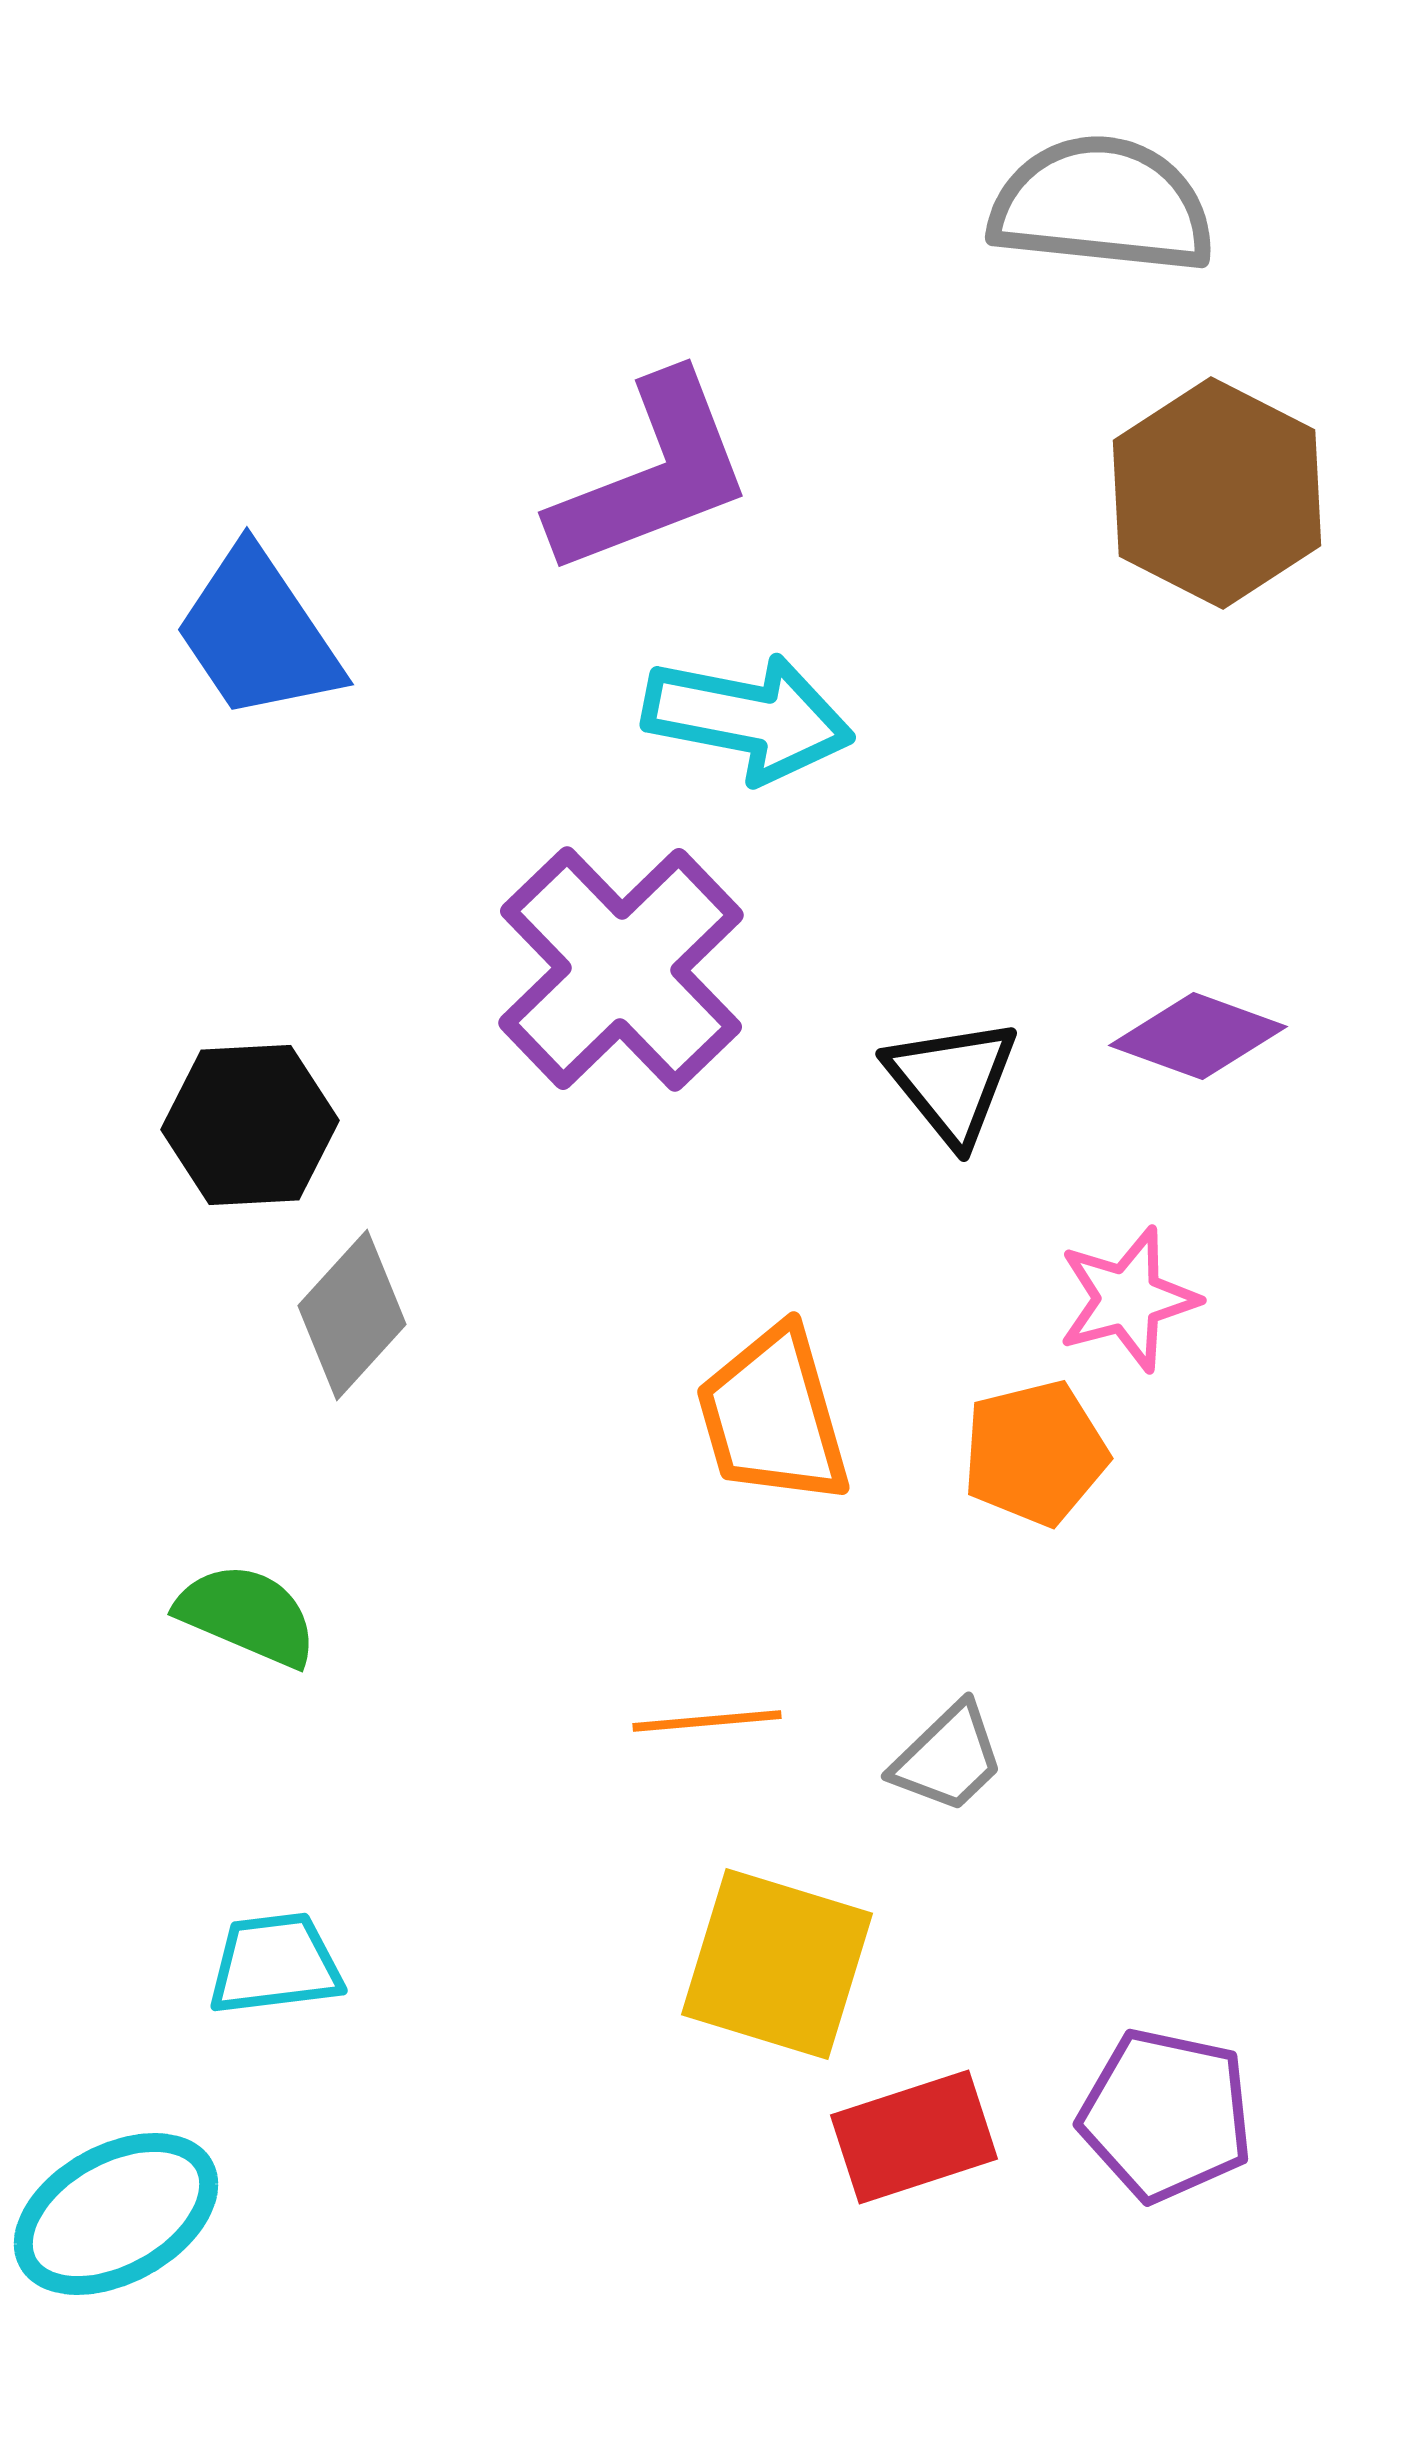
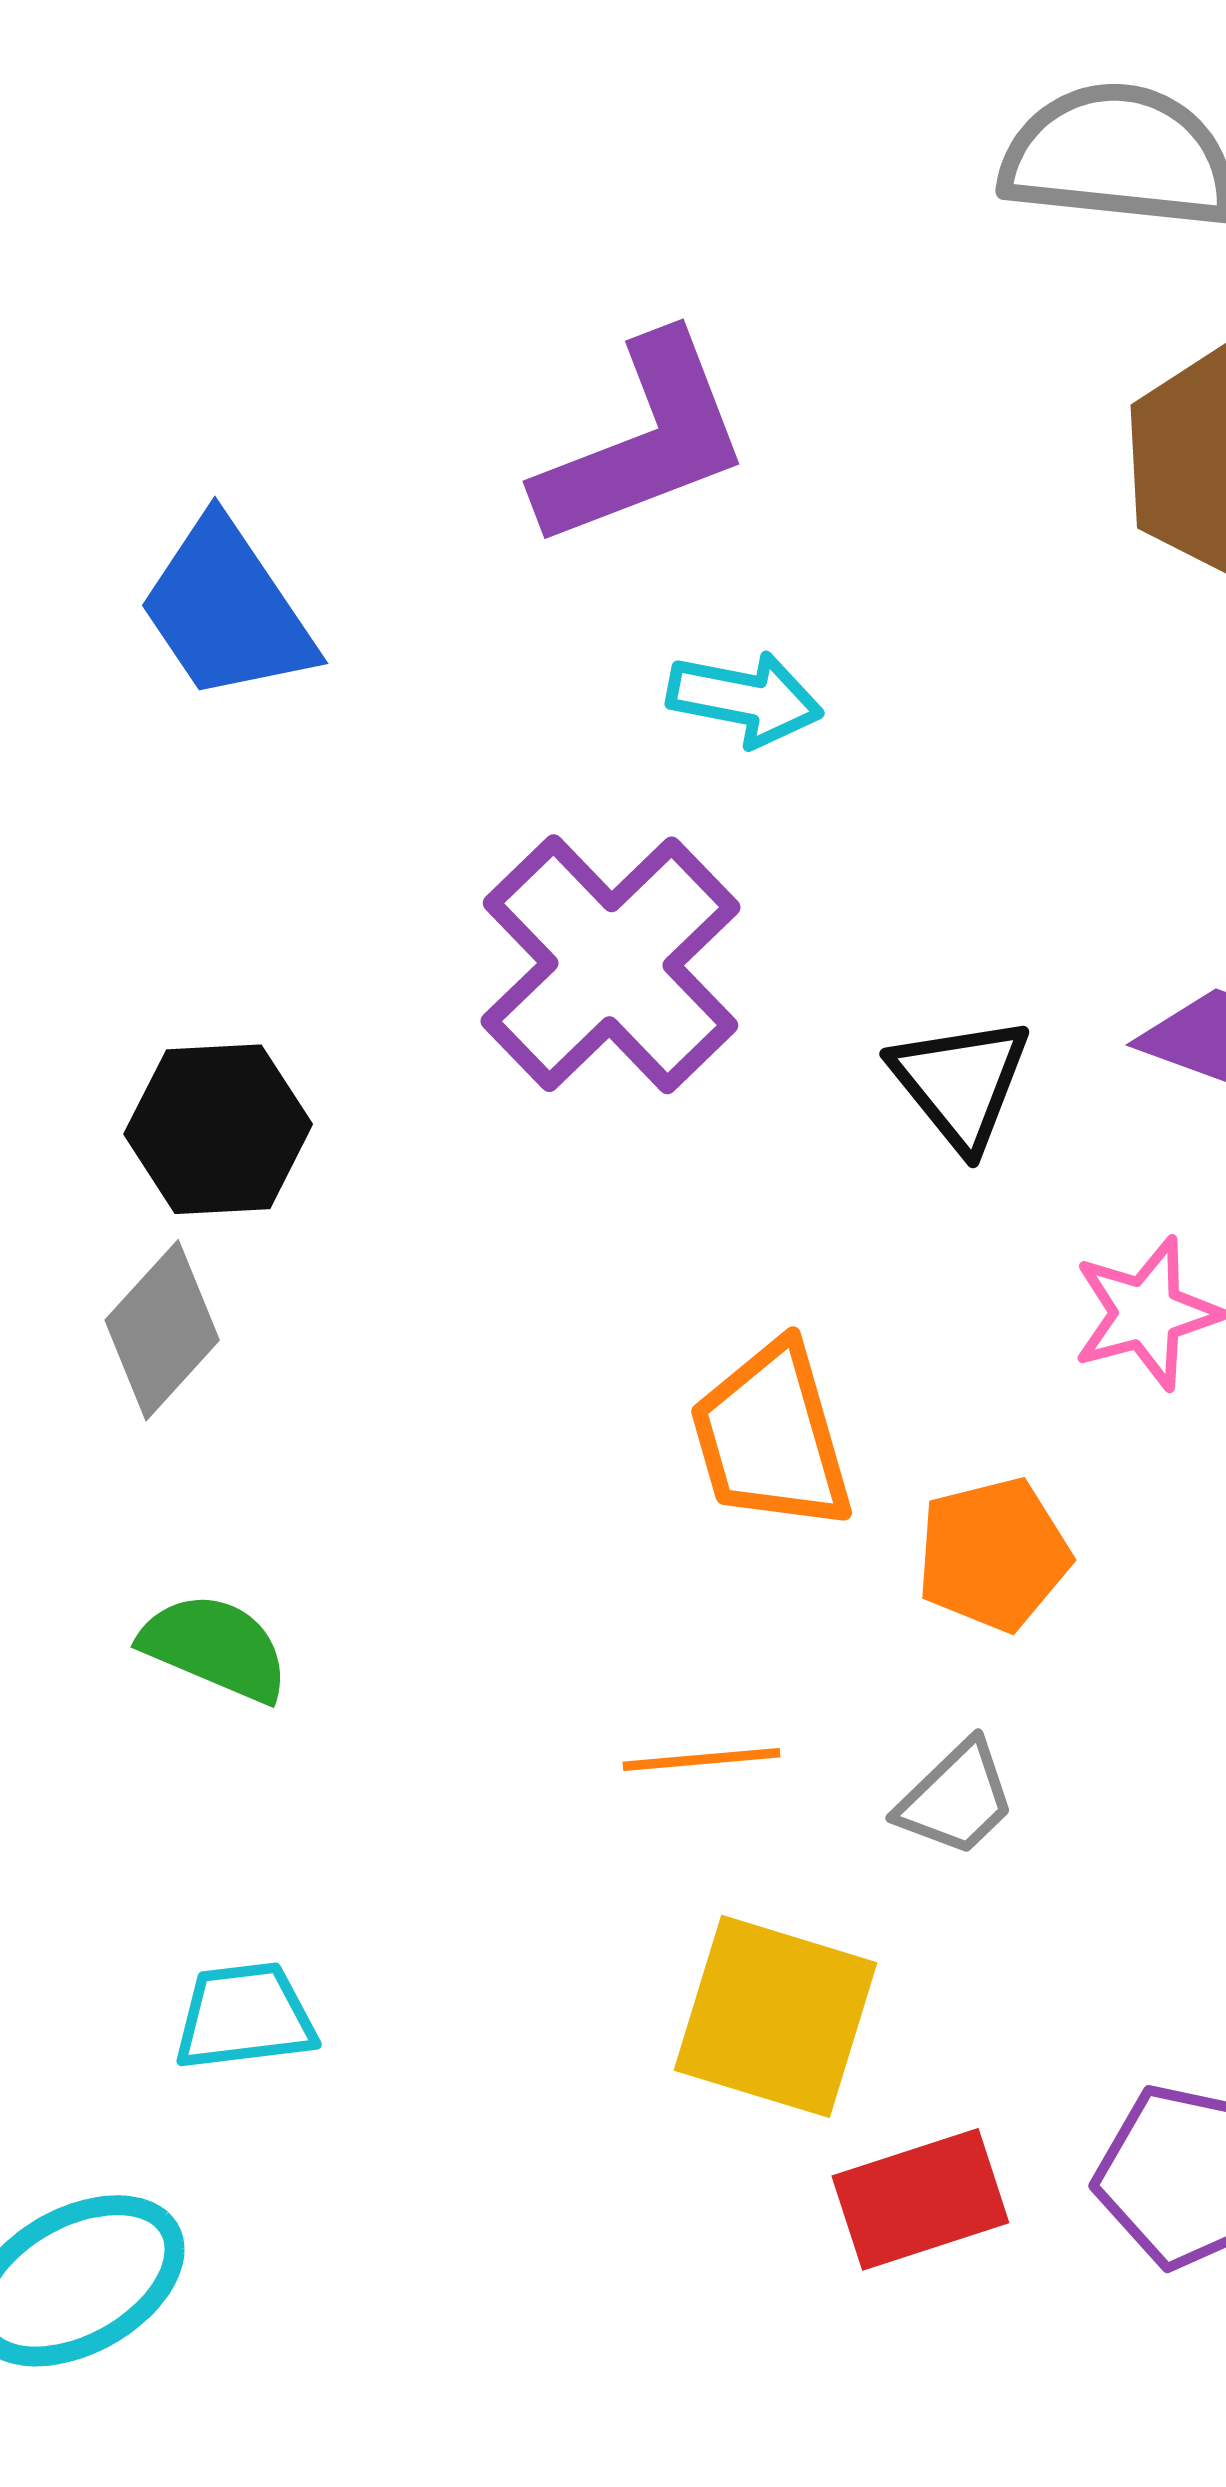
cyan arrow: (748, 718) -> (745, 699), size x0.7
gray diamond: (352, 1315) -> (162, 1330), moved
orange pentagon: (1035, 1453) -> (993, 1554), moved

